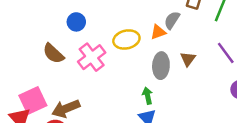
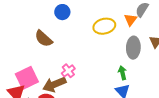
orange triangle: (158, 32) -> (131, 20), turned -32
pink cross: (92, 57) -> (68, 71), moved, size x0.6

